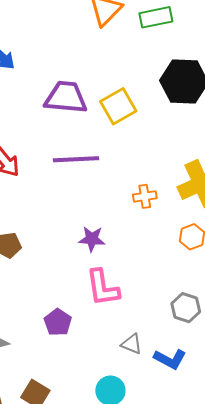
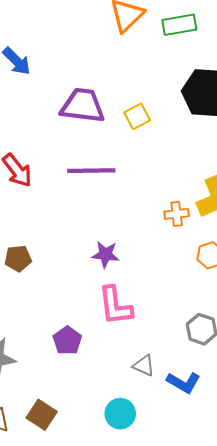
yellow square: (118, 106) -> (137, 116), size x0.7
orange cross: (145, 196) -> (177, 214), moved

